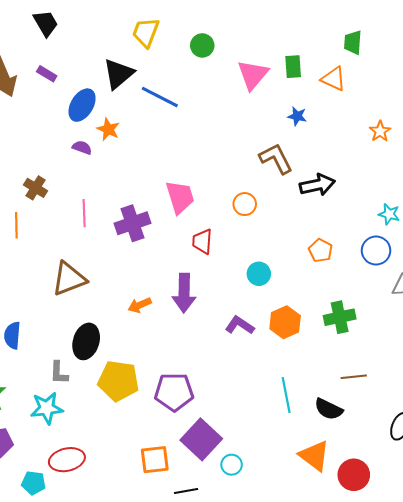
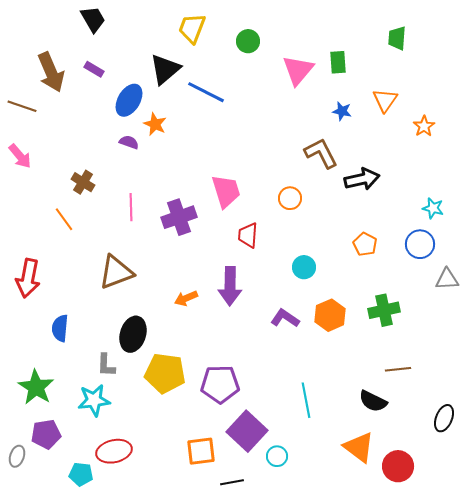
orange triangle: (334, 79) -> (385, 100), moved, turned 40
orange line: (16, 225) -> (64, 219), turned -35
cyan line: (286, 395) -> (306, 400), moved

